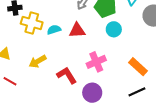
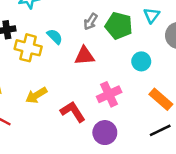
cyan circle: (114, 29) -> (141, 61), moved
cyan semicircle: (54, 30) -> (55, 37), moved, turned 64

